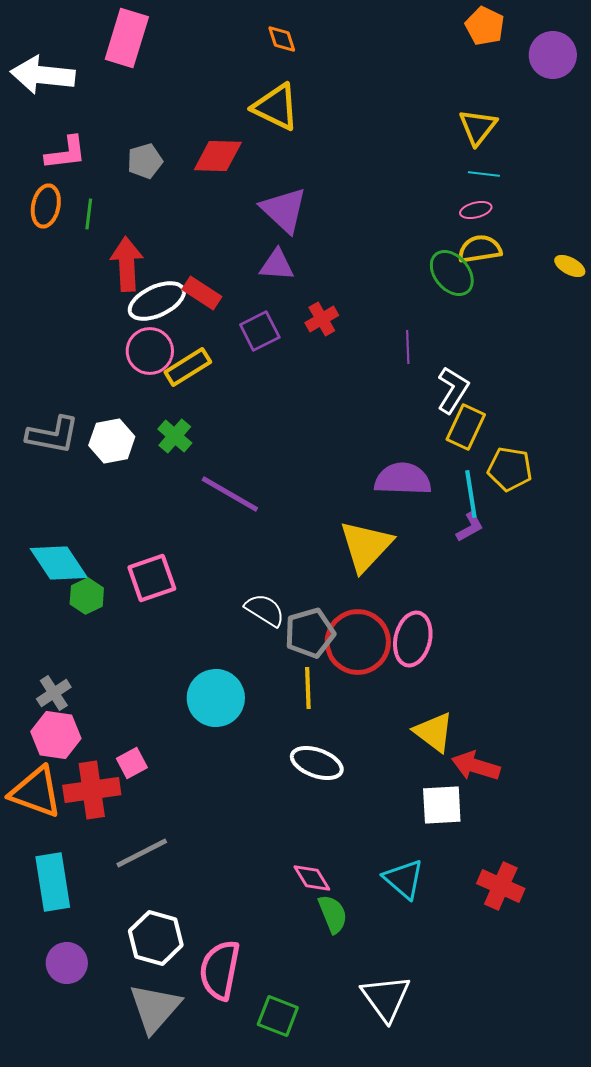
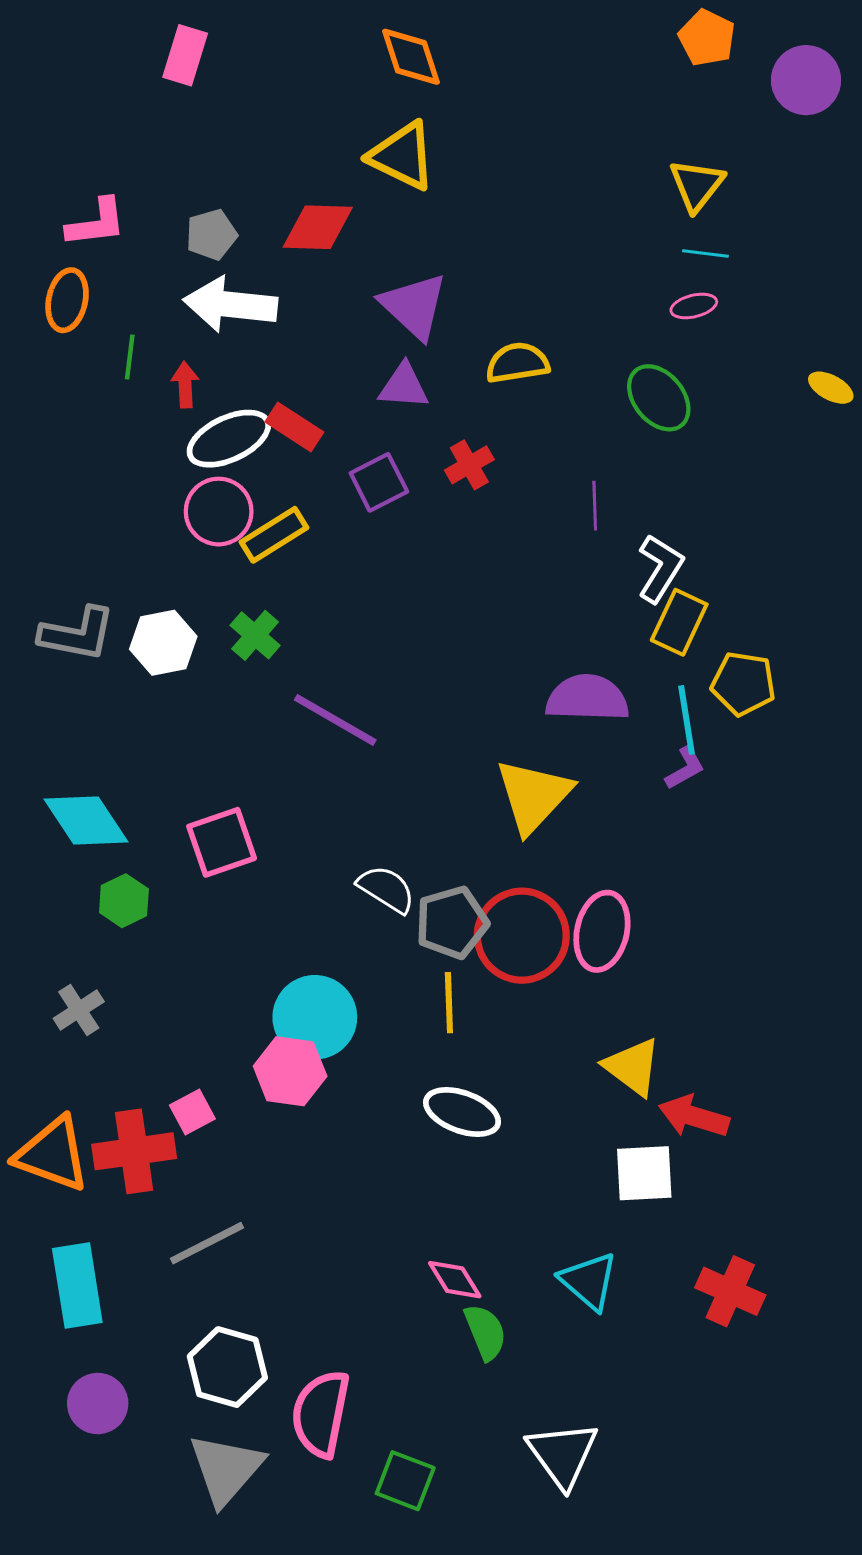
pink rectangle: (127, 38) -> (185, 55), size x0.7
orange diamond: (282, 39) -> (411, 57), size x1.5
white arrow: (43, 75) -> (230, 305), moved
green line: (89, 214) -> (130, 357), moved
yellow semicircle: (480, 249) -> (517, 363), moved
red arrow: (127, 264) -> (185, 385), size x0.6
green hexagon: (87, 596) -> (124, 901), moved
pink hexagon: (56, 735) -> (290, 1071), moved

